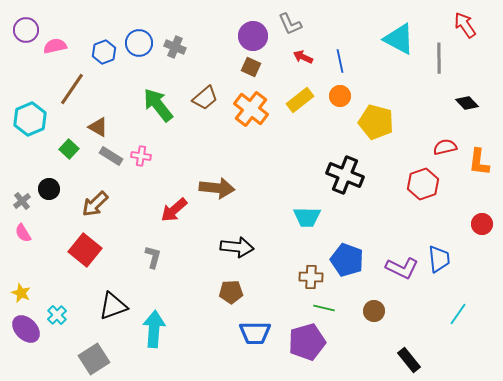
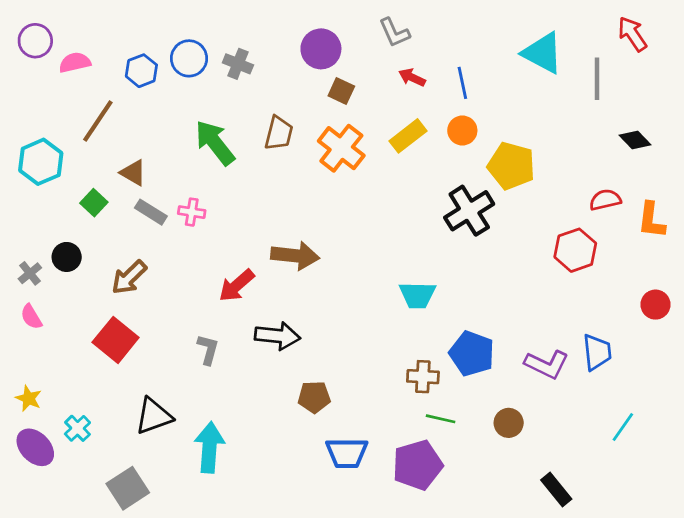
purple circle: (253, 36) -> (321, 49), moved
brown trapezoid: (205, 98) -> (279, 133), turned -36
black cross: (345, 175) -> (469, 211), moved, turned 36
black arrow: (237, 247) -> (277, 336), moved

